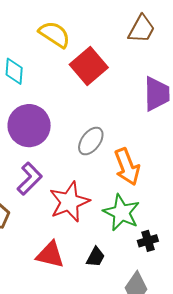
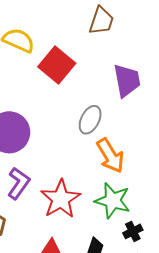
gray ellipse: (91, 141) -> (90, 120), moved
black cross: (148, 241) -> (133, 231), moved

